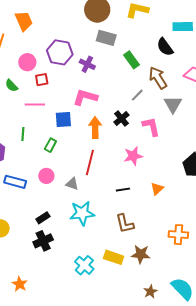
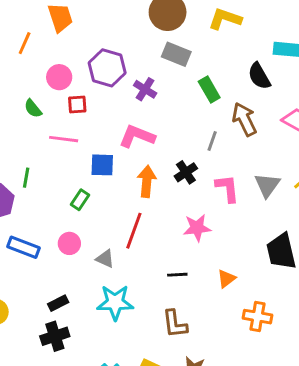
gray line: (137, 95) -> (212, 141), turned -32
gray triangle: (173, 104) -> (267, 185), moved
green line: (23, 134) -> (26, 178), moved
orange cross: (178, 235) -> (258, 317), moved

